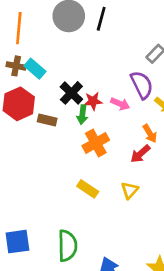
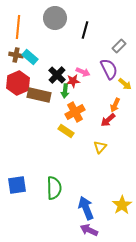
black line: (101, 19) -> (85, 30), moved
pink arrow: (120, 104) -> (83, 72), moved
brown rectangle: (47, 120) -> (39, 95), size x1.6
orange arrow: (150, 134) -> (115, 105), turned 56
yellow rectangle: (88, 189) -> (66, 131), moved

